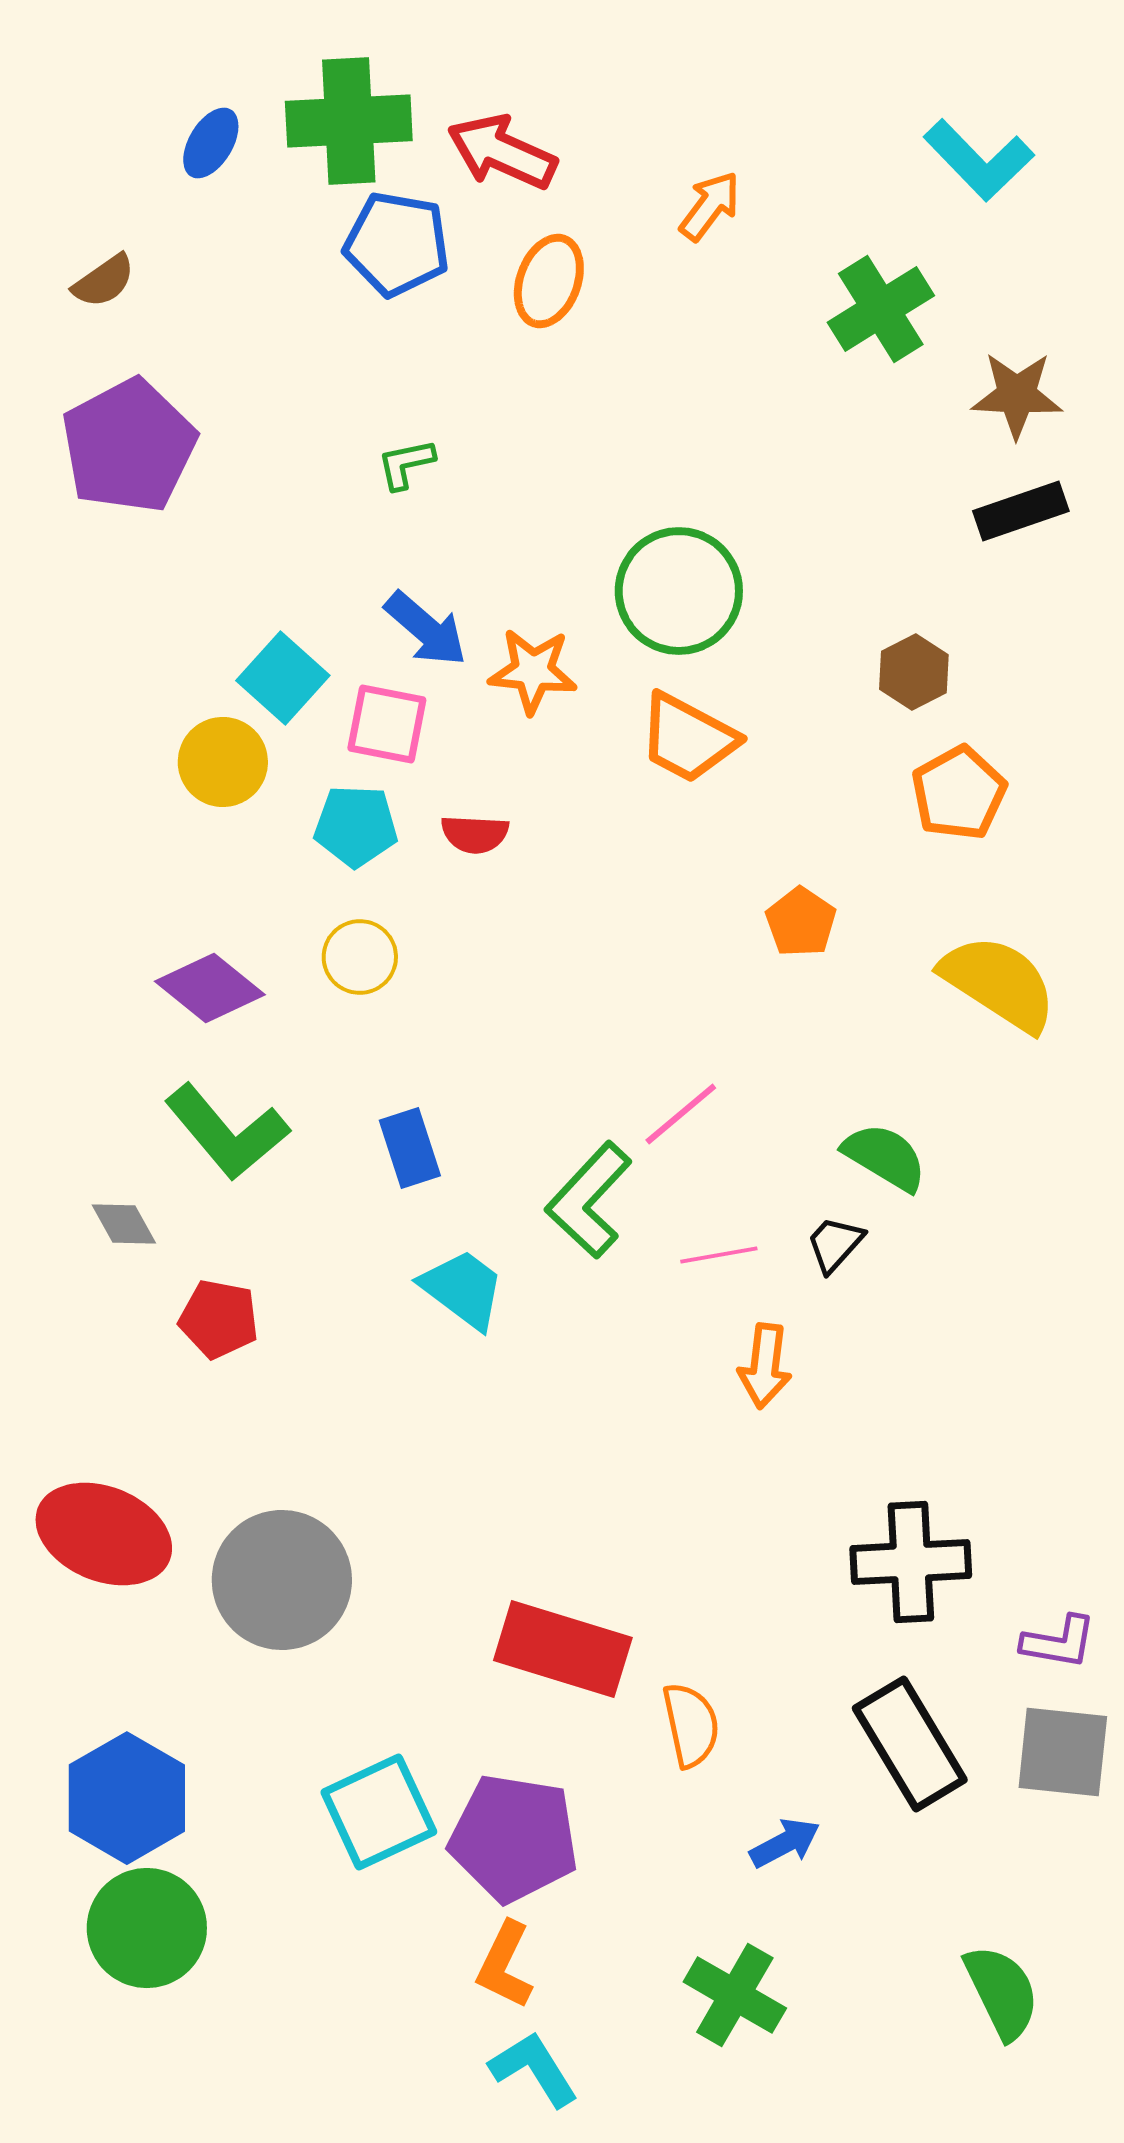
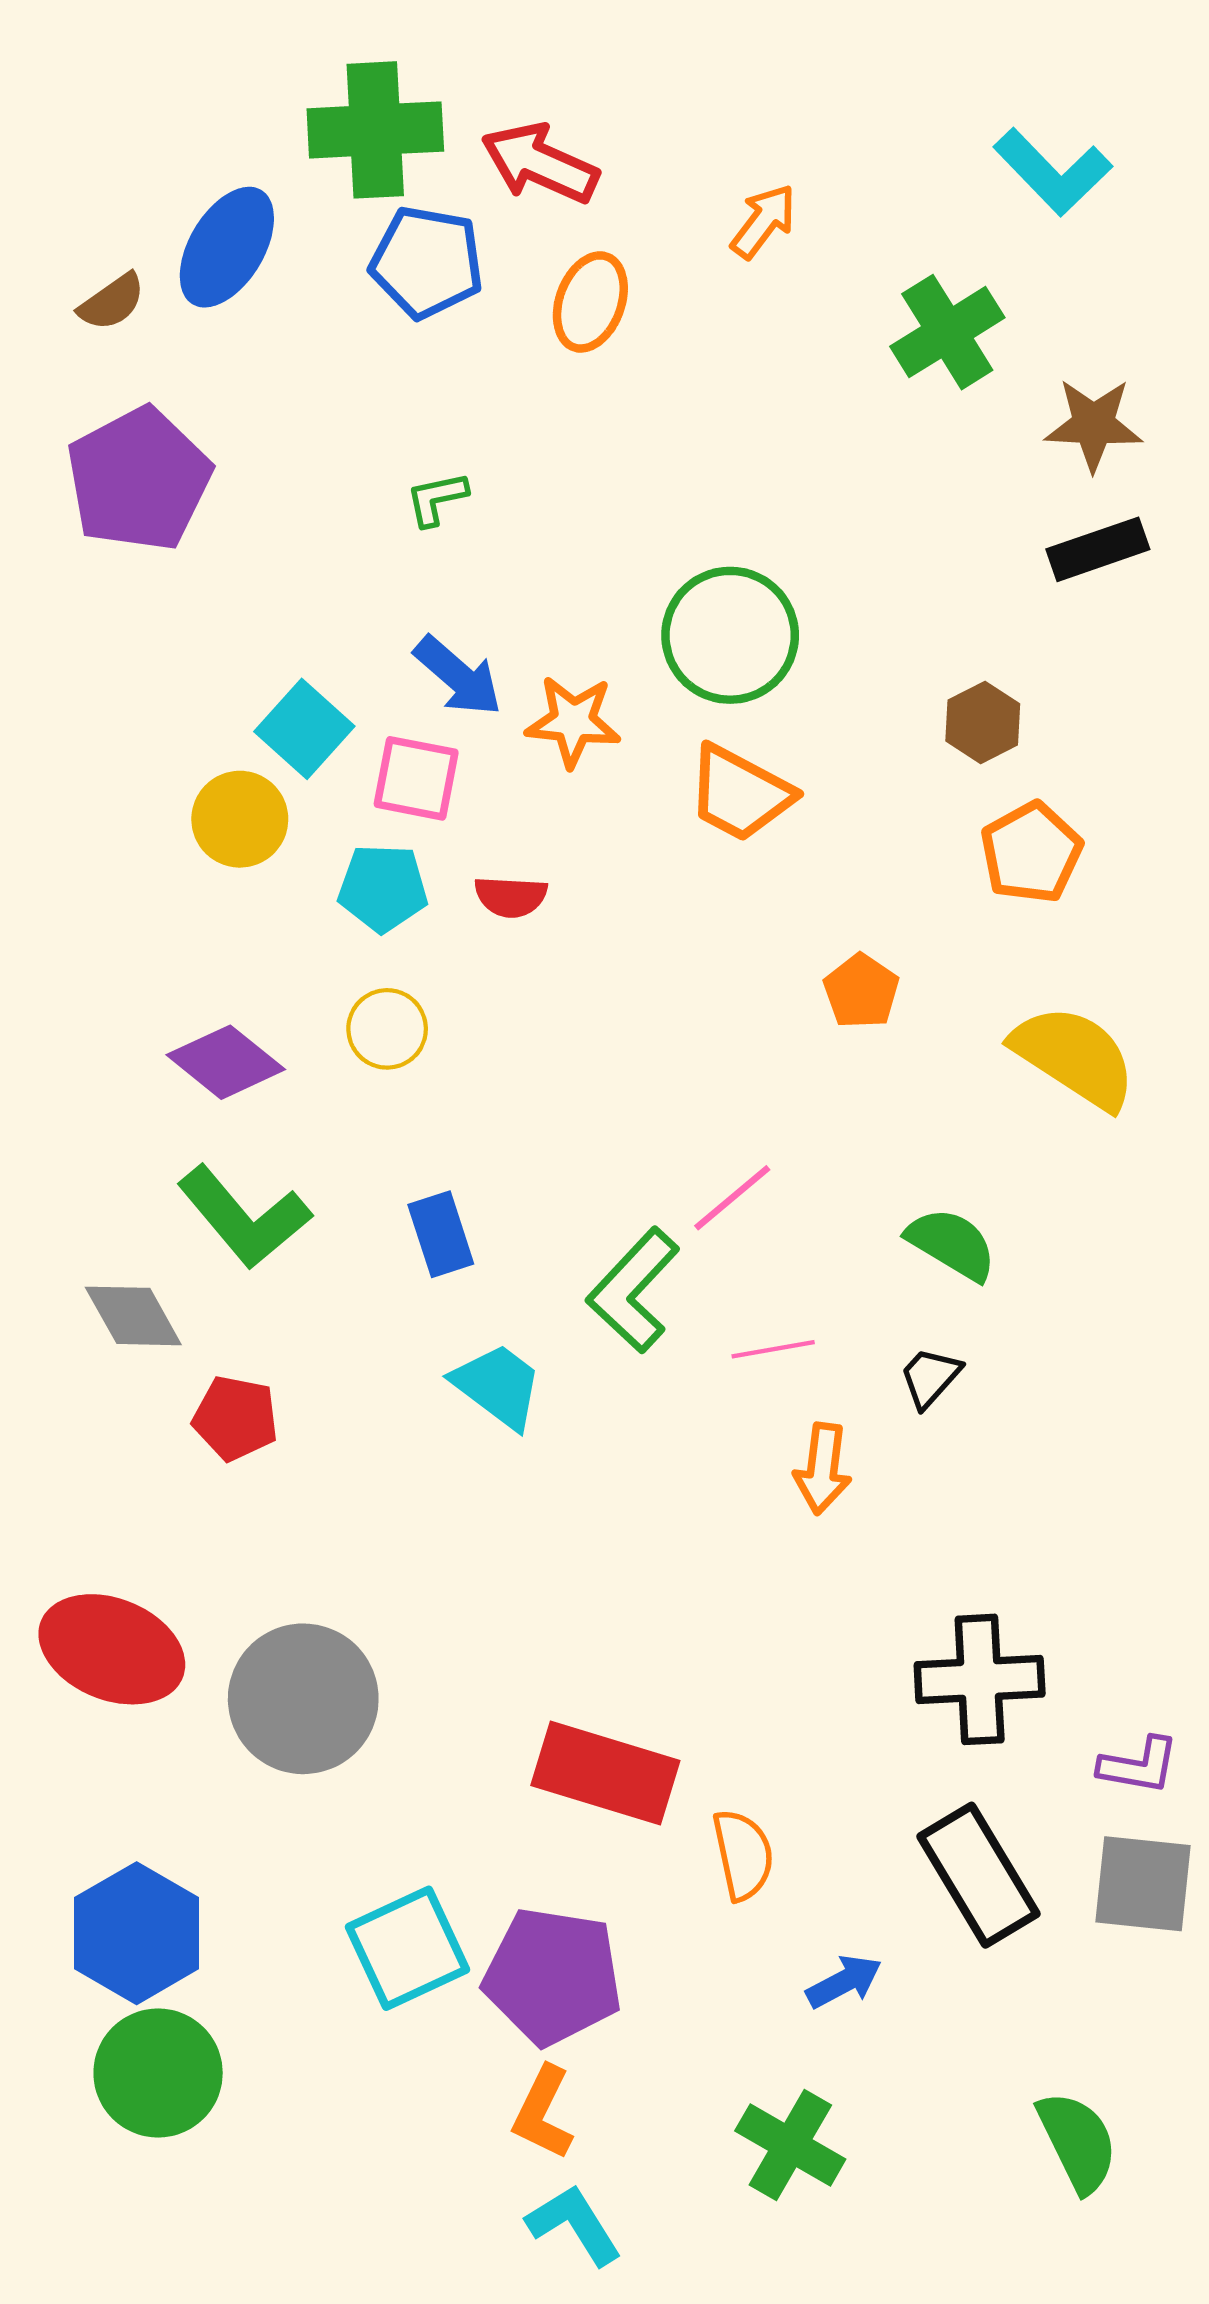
blue ellipse: (211, 143) -> (227, 247), moved, size x1.6
gray diamond: (124, 1224) -> (133, 1316), size x1.4
black trapezoid: (835, 1244) -> (930, 1377), moved

